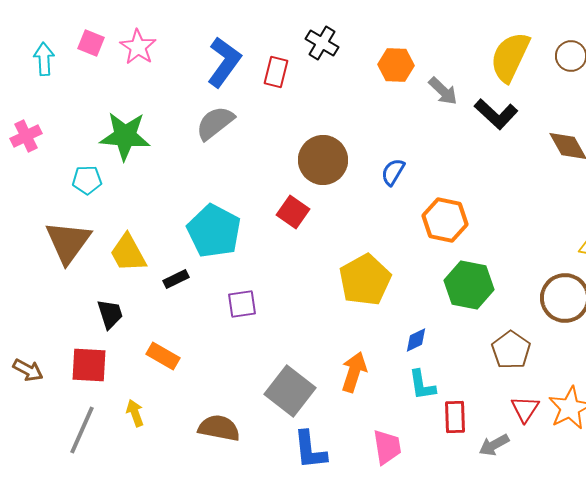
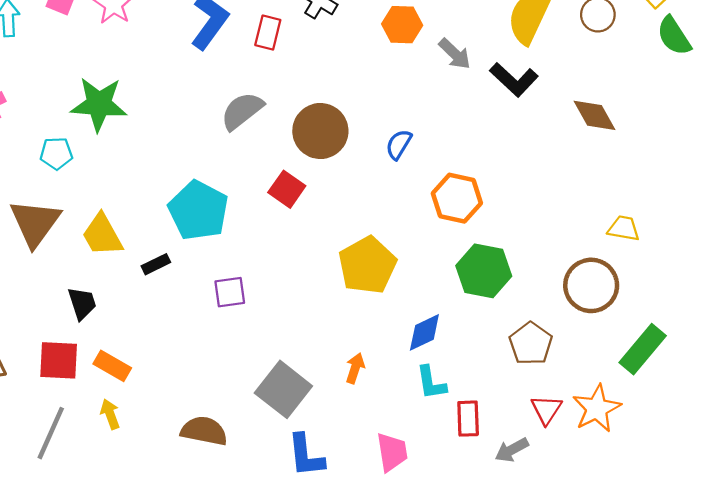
gray semicircle: (215, 123) -> (242, 111), moved
blue diamond: (416, 340) -> (424, 332), size x1.4
orange rectangle: (163, 356) -> (112, 366), moved
orange arrow: (354, 372) -> (355, 368), size x0.7

